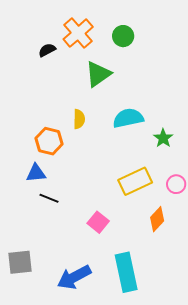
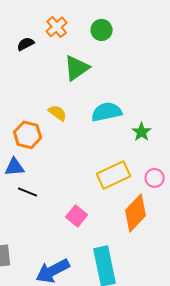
orange cross: (78, 33) -> (57, 27), size x0.7
yellow semicircle: (79, 119) -> (58, 113), turned -54
orange diamond: (157, 219) -> (136, 213), size x1.5

